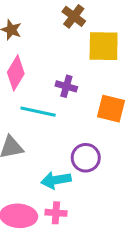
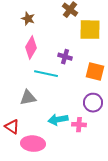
purple circle: (86, 158) -> (93, 103), moved
pink cross: (56, 213) -> (79, 125), moved

